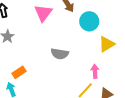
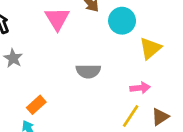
pink arrow: (95, 71) -> (140, 88), turned 96

